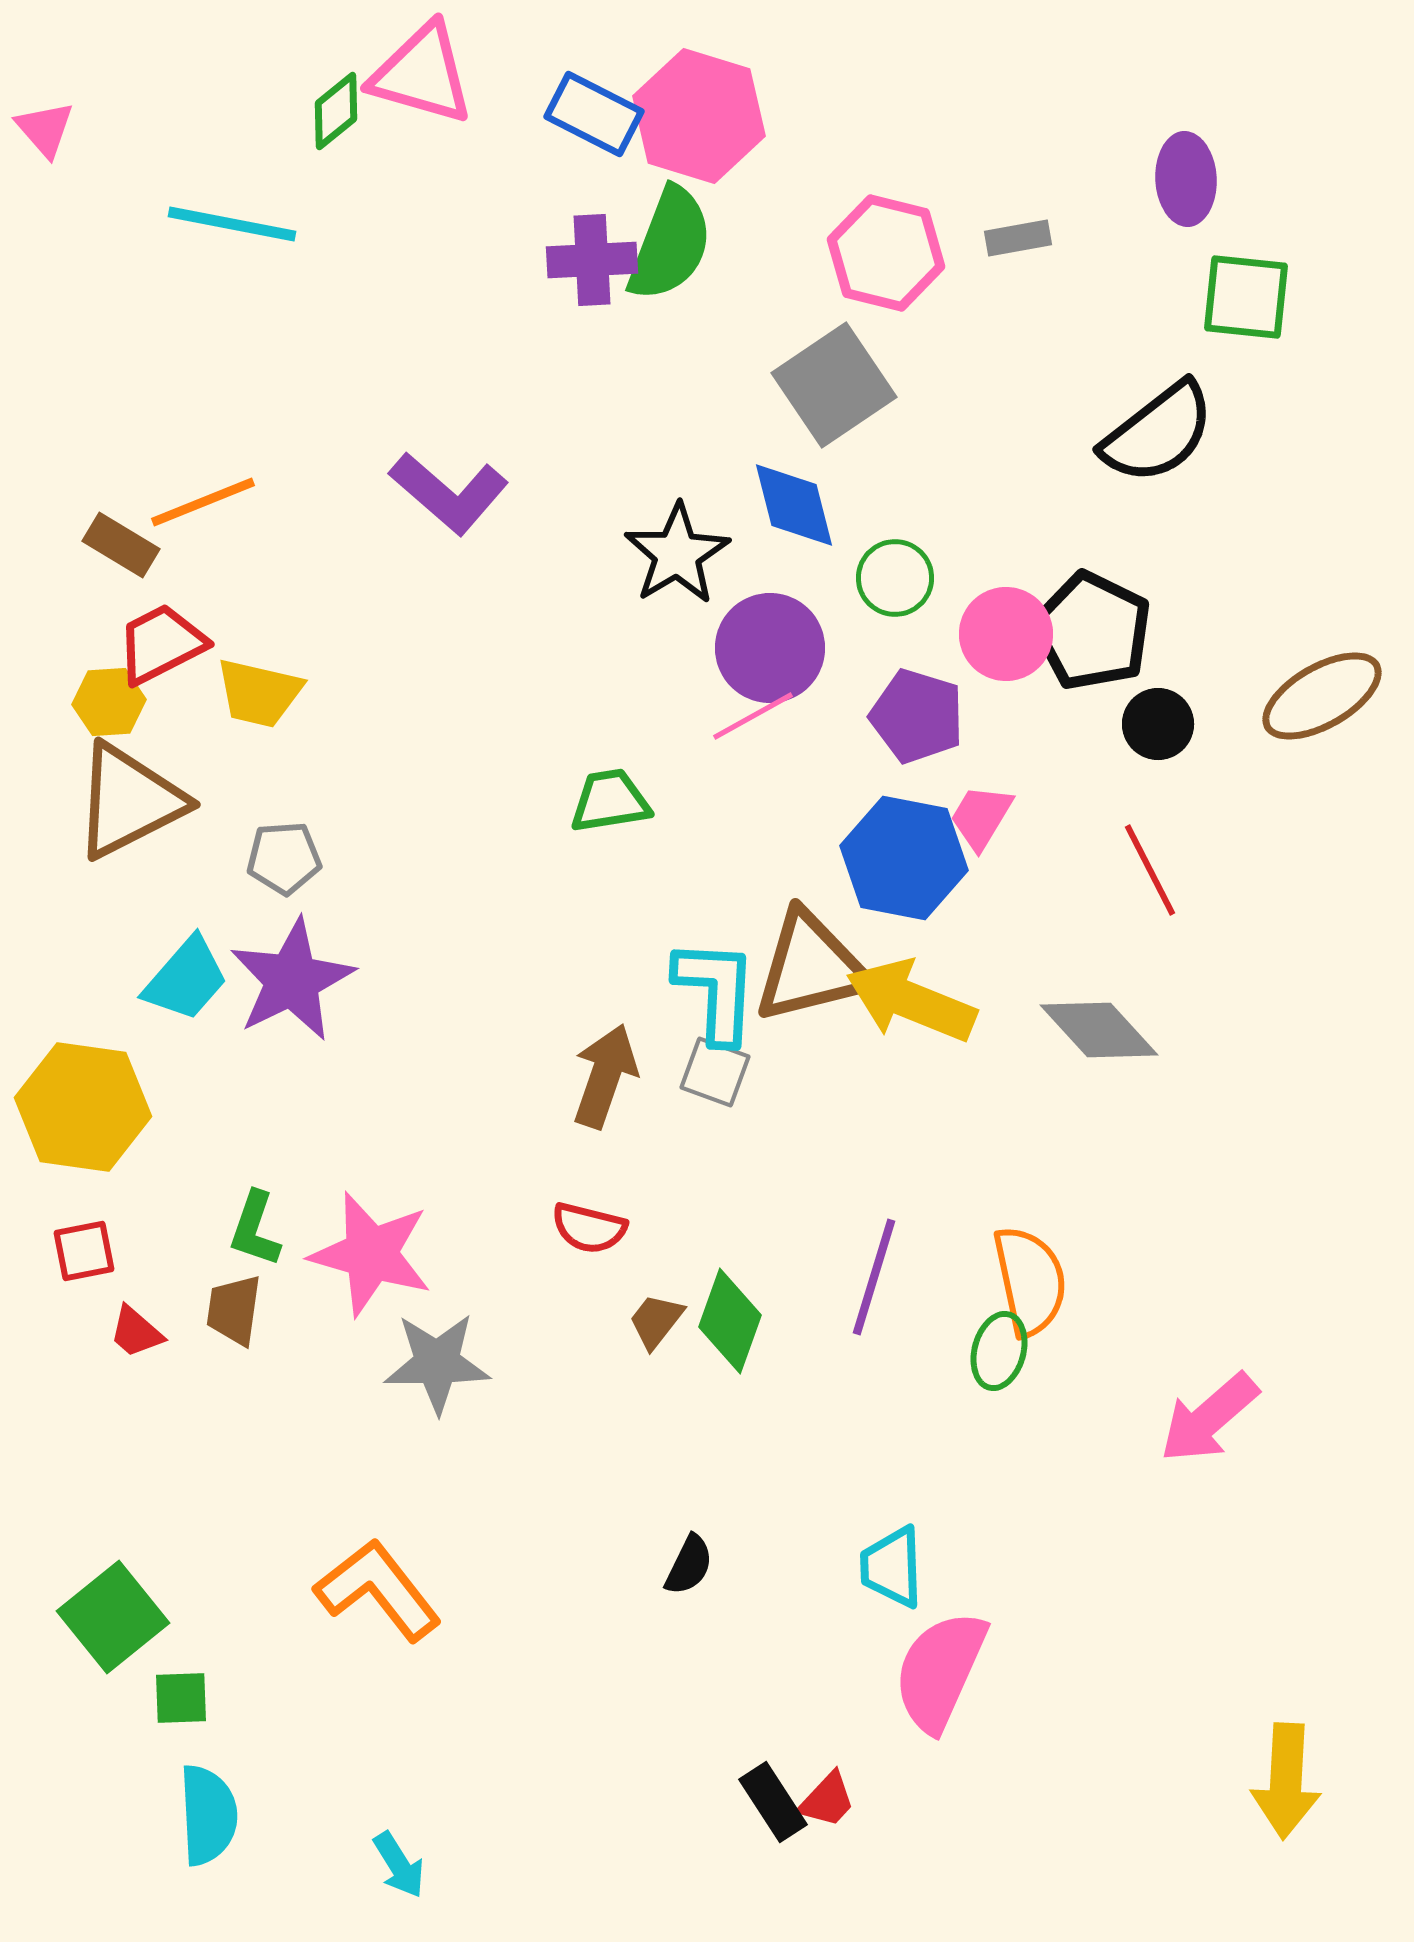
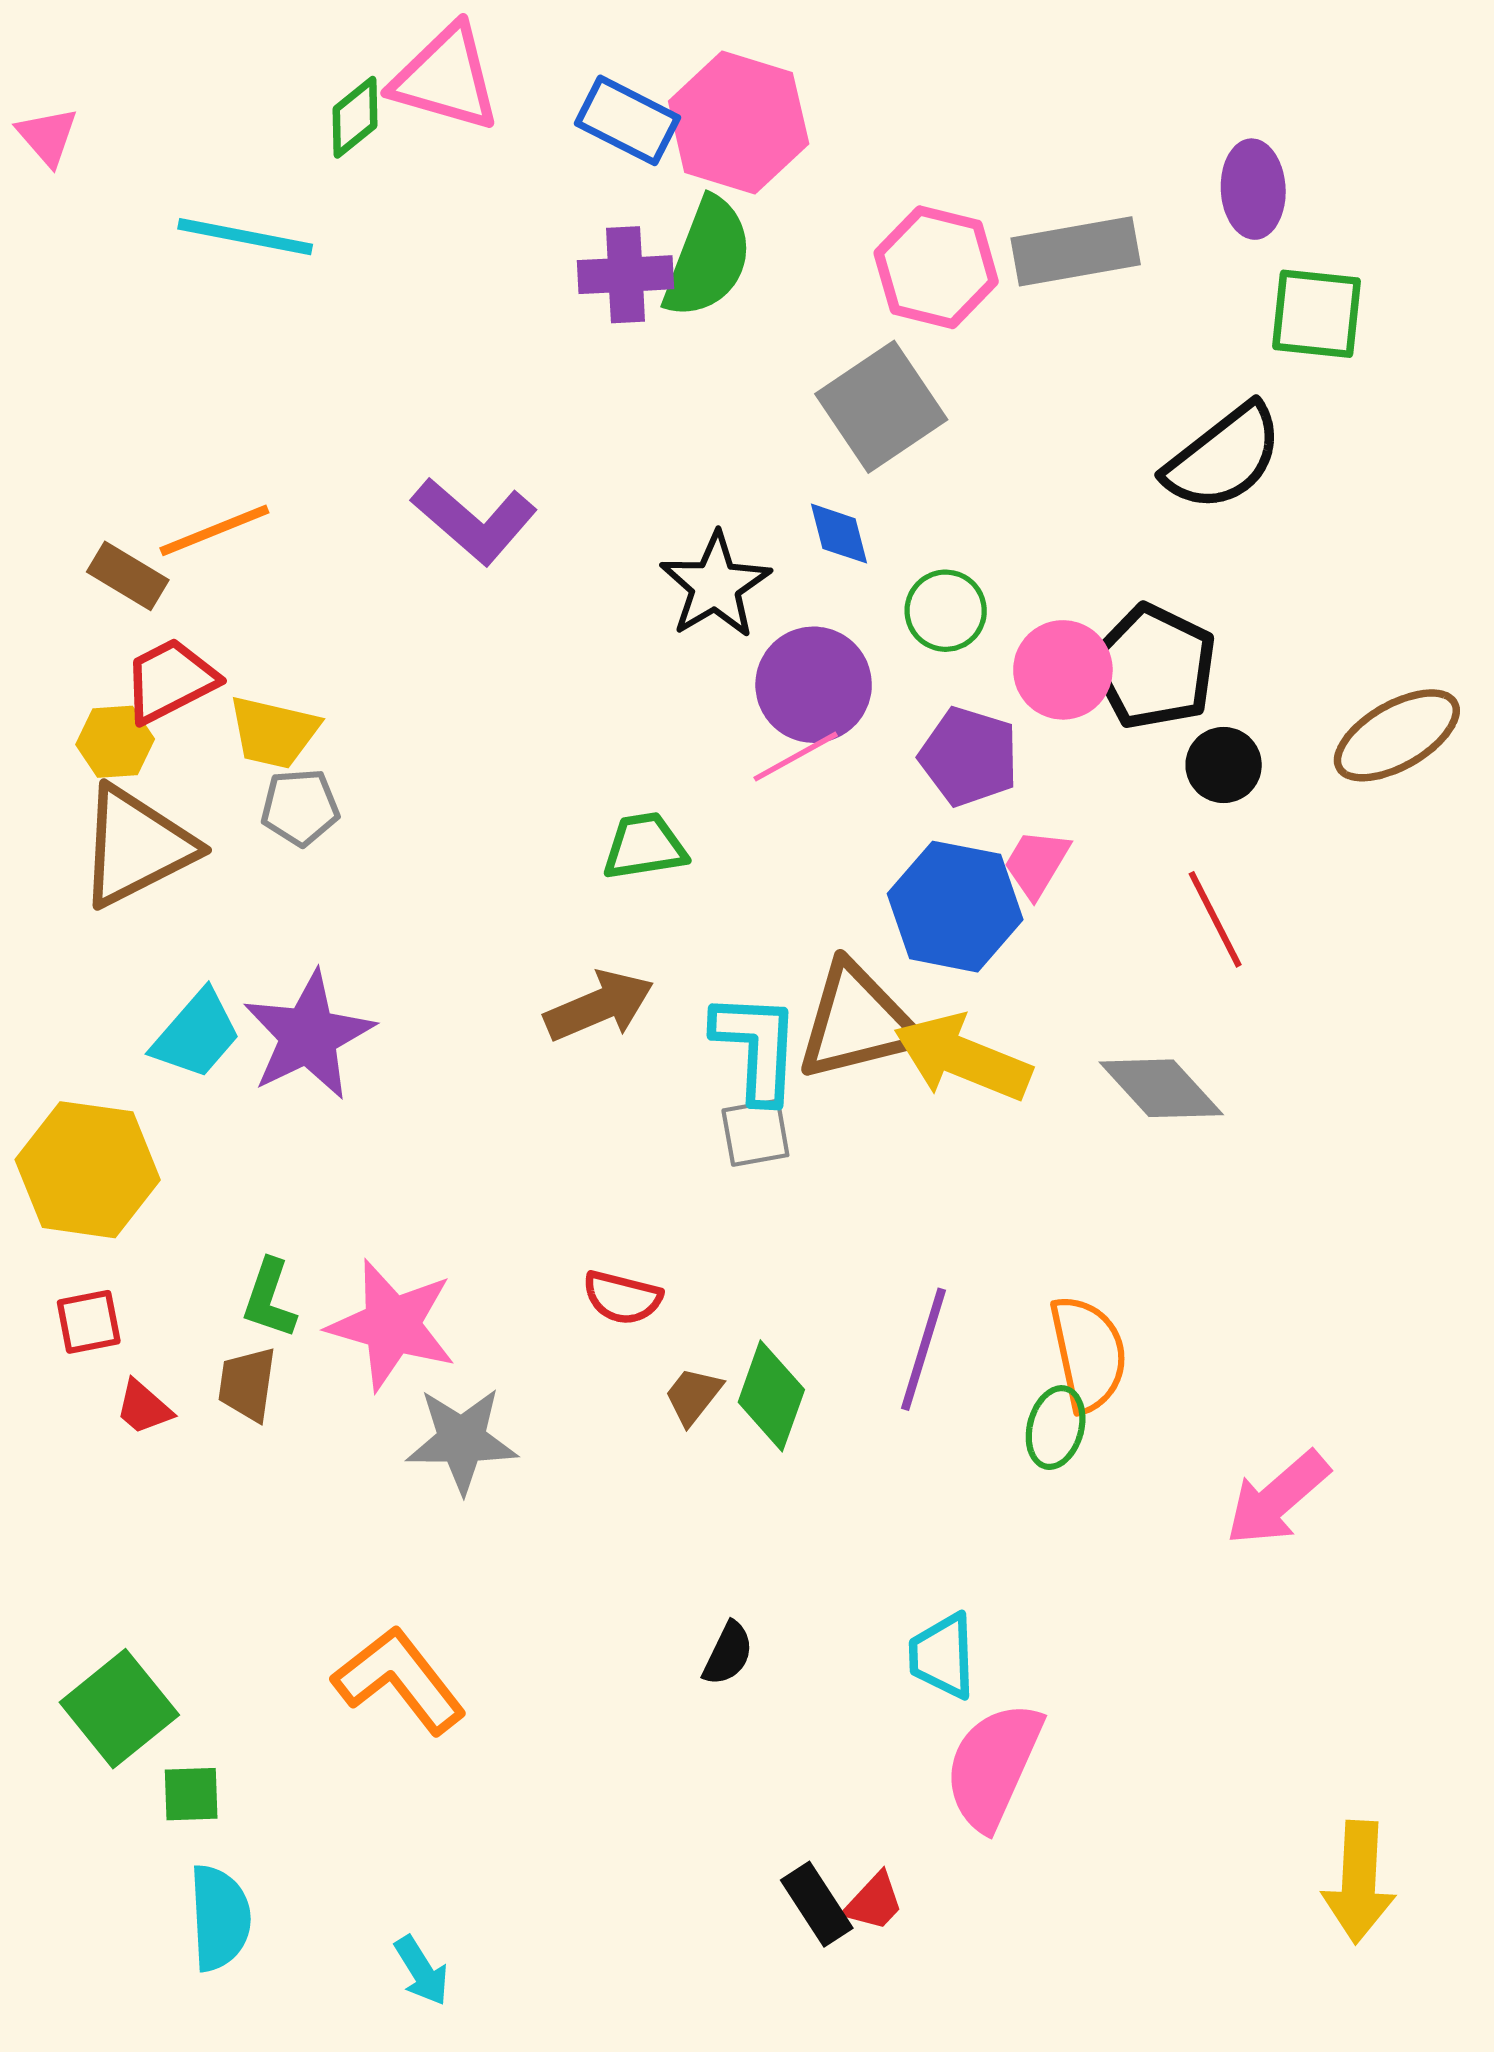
gray rectangle: (1018, 238) -> (1076, 251), size x1.8
blue diamond: (794, 505) -> (839, 534), size x0.7
gray pentagon: (284, 858) -> (300, 807), moved
gray square: (715, 1072) -> (755, 1133), turned -30
brown arrow: (605, 1076) -> (599, 1006), moved, turned 48

